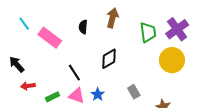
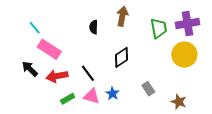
purple cross: (177, 29) -> (188, 23), turned 30
pink rectangle: (50, 38) -> (49, 49), moved
red arrow: (28, 86) -> (57, 76), moved, size x1.5

